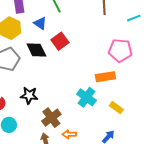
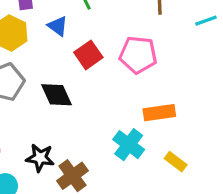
black diamond: (36, 50) -> (56, 95), moved
pink pentagon: (120, 51) -> (138, 55), moved
black star: (29, 95) -> (40, 158), moved

